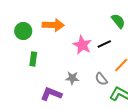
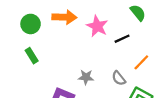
pink star: (82, 45) -> (97, 26), moved
green rectangle: (33, 59) -> (32, 56), moved, turned -40

